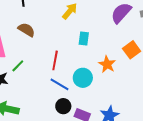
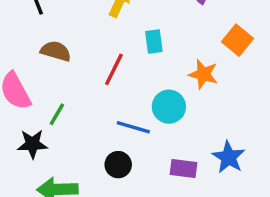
red line: (55, 60) -> (114, 69), moved, turned 30
black circle: (63, 106) -> (118, 165), moved

